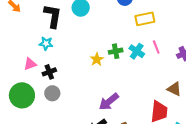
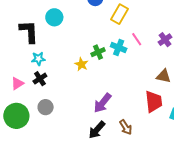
yellow rectangle: (145, 19) -> (119, 14), turned -36
cyan star: (46, 43) -> (38, 59), moved
black cross: (49, 72) -> (40, 79), moved

